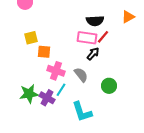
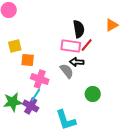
black semicircle: (95, 21) -> (79, 29), turned -96
black arrow: (93, 54) -> (77, 62), turned -128
gray semicircle: (81, 75) -> (67, 71), moved
cyan line: (61, 90) -> (36, 95), moved

